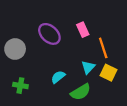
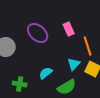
green cross: (20, 86) -> (20, 84), moved

